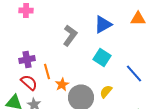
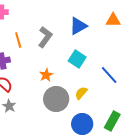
orange line: (47, 72) -> (18, 40), moved
orange star: (62, 84) -> (46, 75), moved

